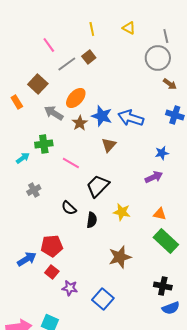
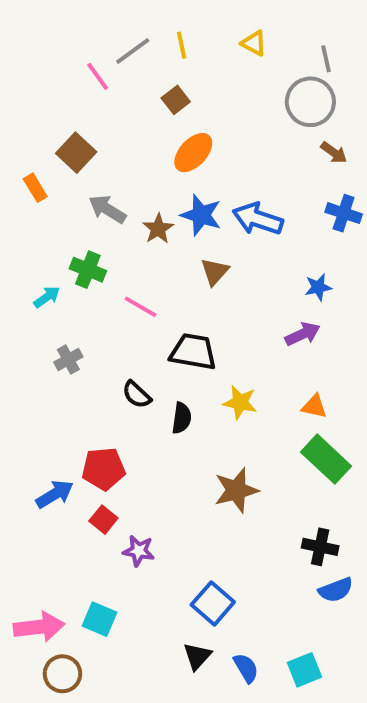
gray line: (67, 64) -> (133, 51), moved
orange ellipse: (76, 98) -> (193, 153), moved
green cross: (44, 144) -> (88, 270), turned 30
black trapezoid: (98, 186) -> (193, 352), turned 55
blue square: (103, 299) -> (213, 603), moved

